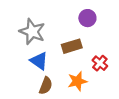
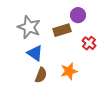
brown rectangle: (72, 46) -> (62, 30), moved
red cross: (100, 63) -> (89, 43), moved

